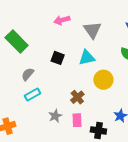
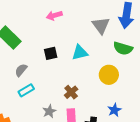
gray triangle: (92, 30) -> (101, 25), moved
black square: (58, 58) -> (51, 53), turned -32
yellow circle: (103, 80) -> (109, 75), moved

